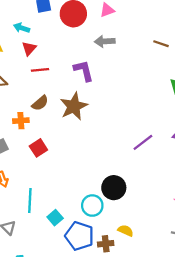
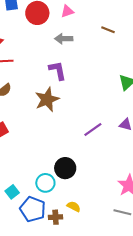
brown line: (161, 44) -> (108, 30), moved
purple L-shape: (84, 71) -> (57, 70), moved
brown star: (74, 106) -> (47, 99), moved

